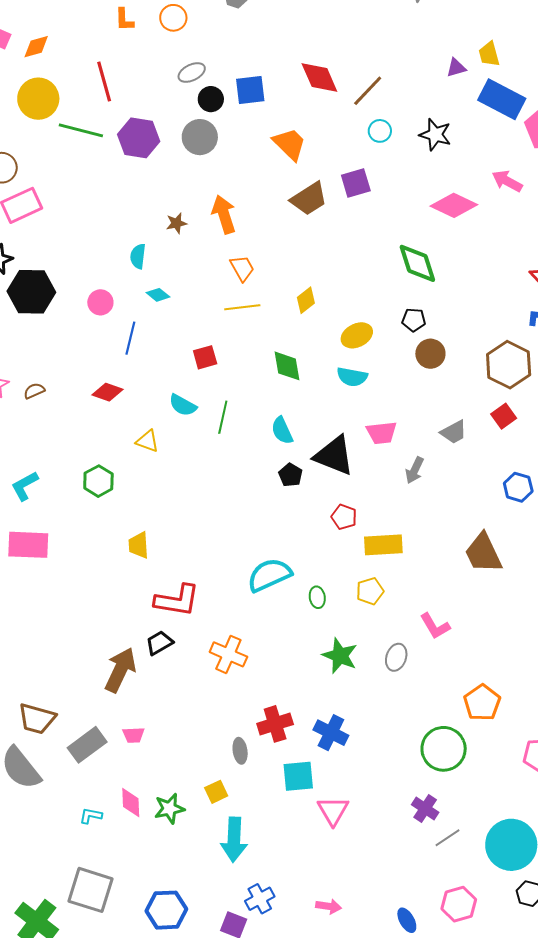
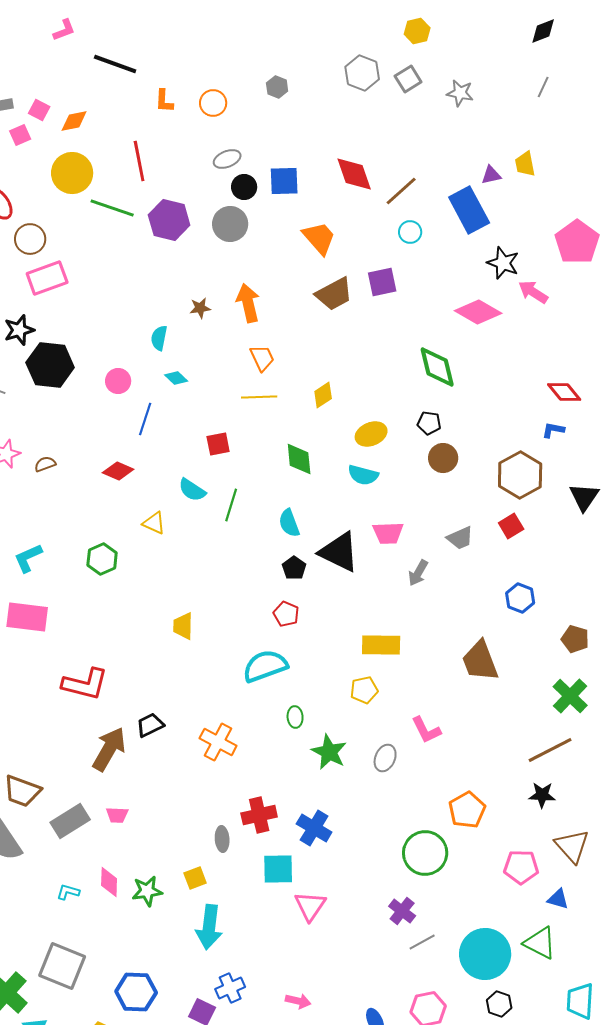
blue rectangle: (502, 99) -> (469, 210), moved, turned 30
black star: (435, 135) -> (503, 263), moved
red pentagon: (344, 517) -> (286, 614), moved
yellow trapezoid: (139, 545) -> (183, 626), moved
green ellipse: (317, 597) -> (295, 717), moved
red L-shape: (177, 600) -> (85, 684), moved

